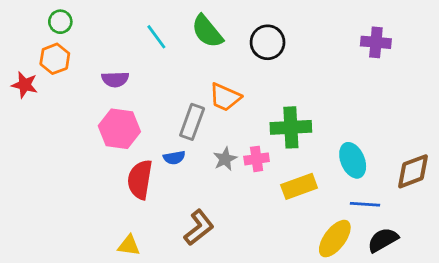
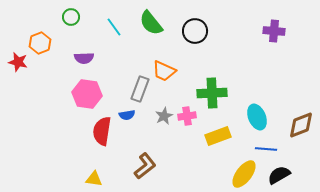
green circle: (60, 22) -> (71, 17), moved

